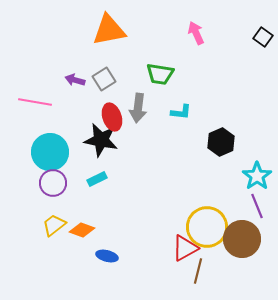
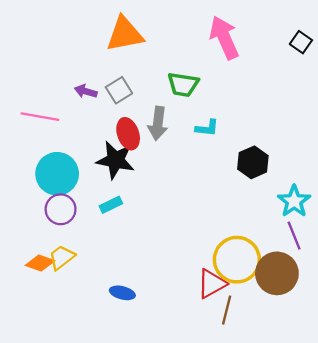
pink arrow: (196, 33) -> (224, 38), size x1.6
orange diamond: (82, 230) -> (40, 263), moved

